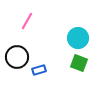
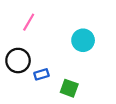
green square: (79, 63) -> (69, 88), moved

